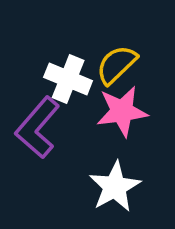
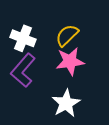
white cross: (68, 79) -> (23, 38), moved

